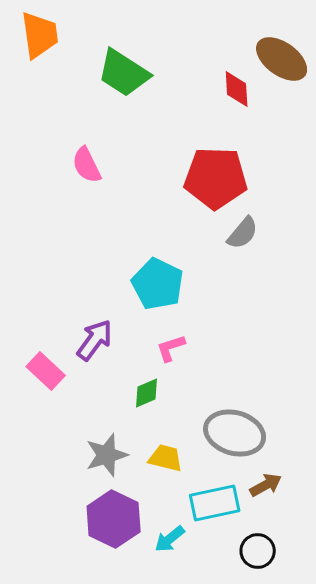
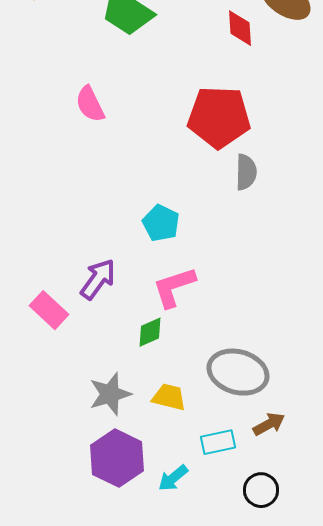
gray semicircle: (243, 233) -> (246, 172), turned -39
cyan pentagon: (158, 284) -> (161, 223), size x0.7
pink L-shape: (171, 348) -> (174, 287), size x1.5
cyan rectangle: (215, 503) -> (218, 442), size x0.7

